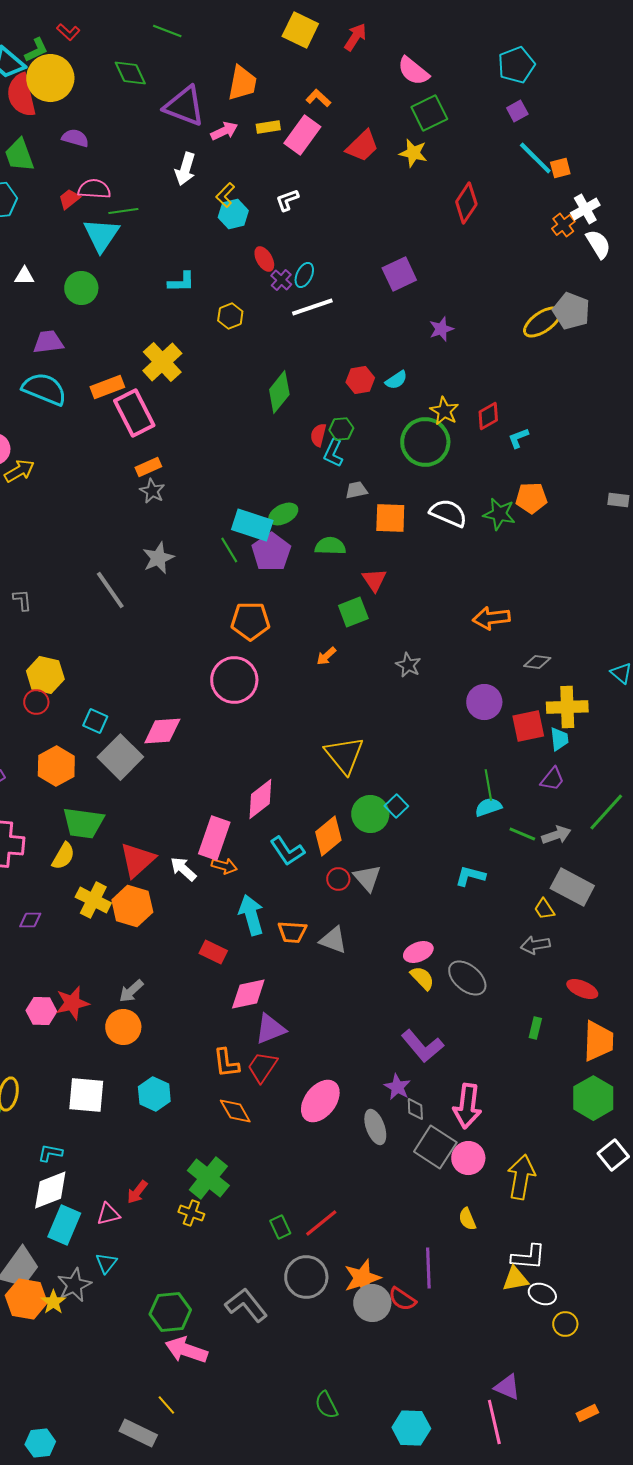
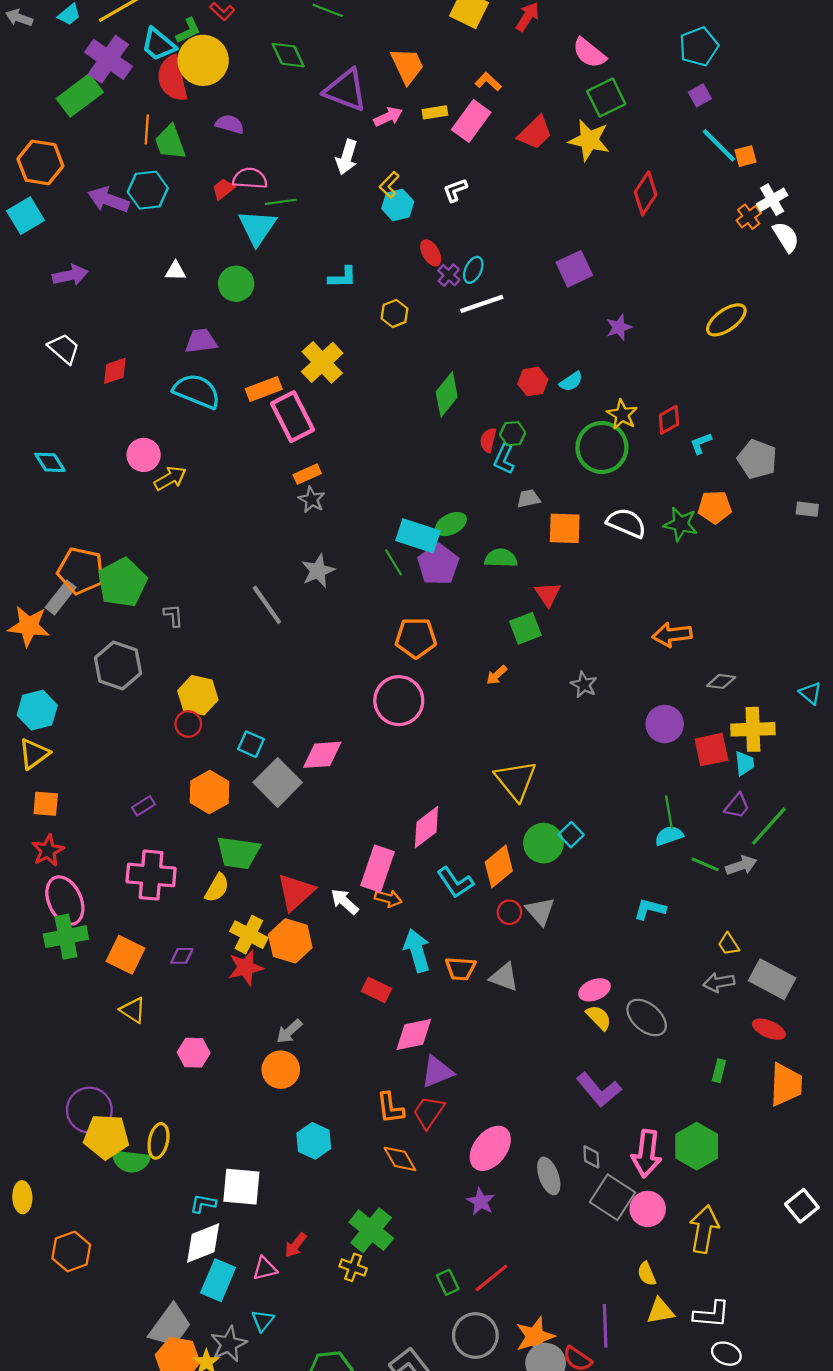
orange trapezoid: (242, 83) -> (407, 66), turned -36
yellow star: (413, 153) -> (589, 140), size x1.4
gray pentagon: (571, 311) -> (757, 459), moved
green line: (606, 812) -> (769, 826), moved
gray rectangle: (572, 887) -> (772, 979), moved
red star: (72, 1003) -> (246, 968), moved
purple star: (397, 1087) -> (481, 1201), moved
white square: (86, 1095) -> (241, 1187), moved
green hexagon: (593, 1098) -> (697, 1146), moved
yellow triangle: (515, 1279) -> (660, 1311), moved

